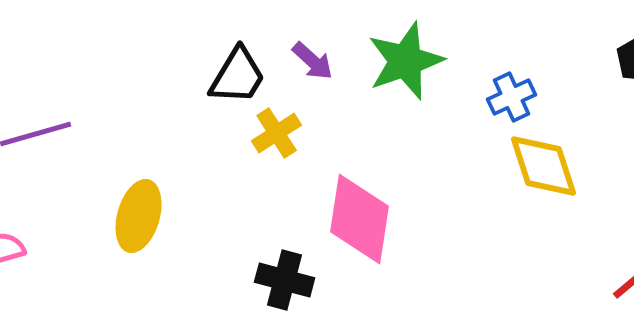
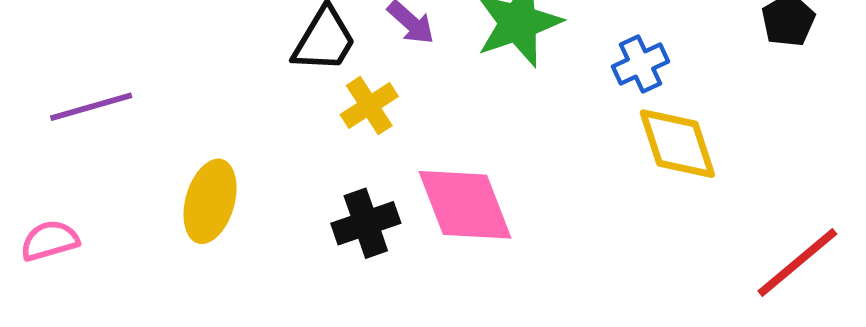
pink diamond: (360, 219) -> (465, 205), turned -30
black cross: (285, 280) -> (366, 223), moved, turned -34

